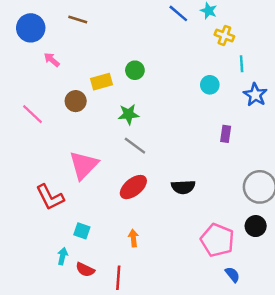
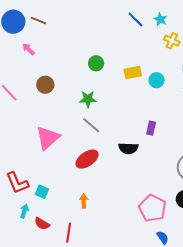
brown line: (78, 20) -> (38, 20), moved
yellow rectangle: (101, 82) -> (133, 72), moved
purple rectangle: (226, 134) -> (151, 128), moved
black semicircle: (183, 187) -> (128, 148), moved
red L-shape: (50, 197) -> (17, 183), moved

